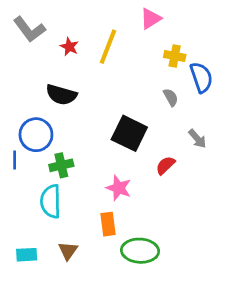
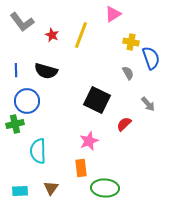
blue line: (15, 160) -> (16, 70), moved
green cross: (61, 165) -> (15, 124), moved
pink star: (119, 188) -> (89, 141), turned 30

